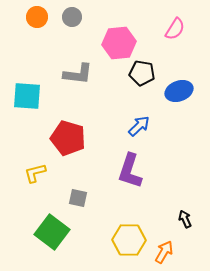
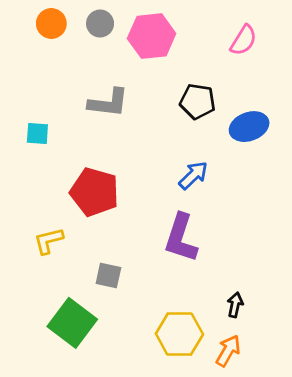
pink hexagon: (119, 43) -> (152, 36), moved
cyan square: (27, 96) -> (37, 134), size x0.6
black arrow: (185, 219) -> (235, 305), moved, turned 36

